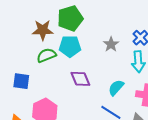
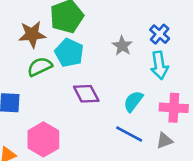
cyan pentagon: (70, 46) -> (69, 53), turned 30

